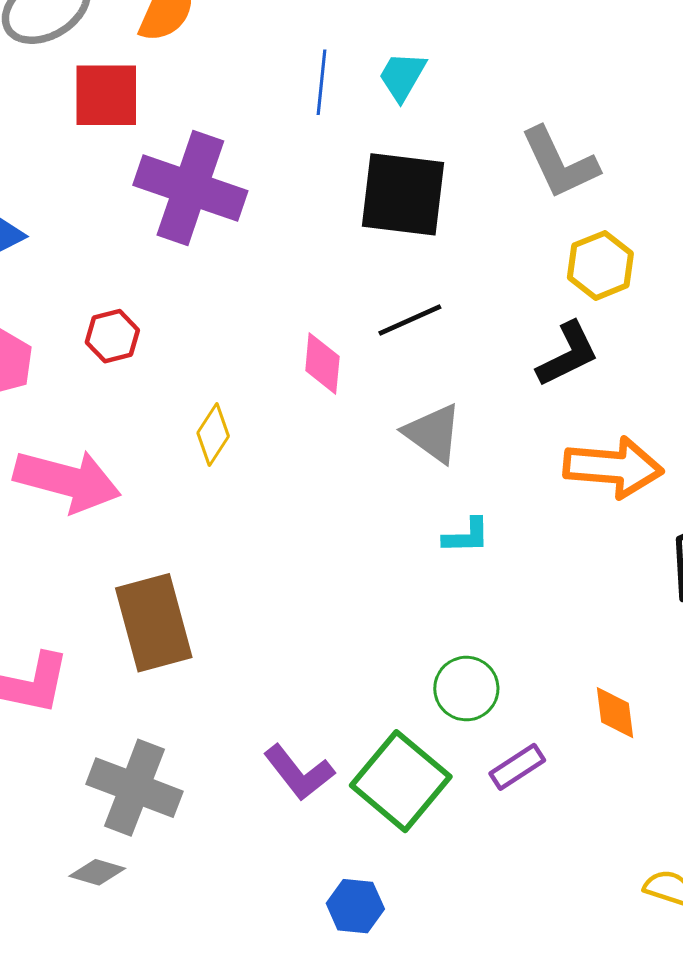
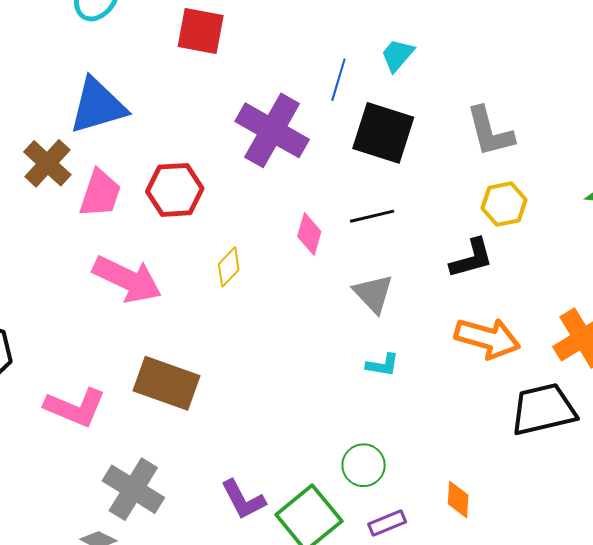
blue line: (322, 82) -> (338, 80), moved
purple cross: (190, 188) -> (272, 130), moved
red hexagon: (112, 336) -> (175, 190), size x1.6
brown rectangle: (154, 623) -> (166, 383), turned -66

